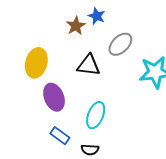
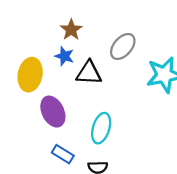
blue star: (97, 16) -> (64, 56), moved

